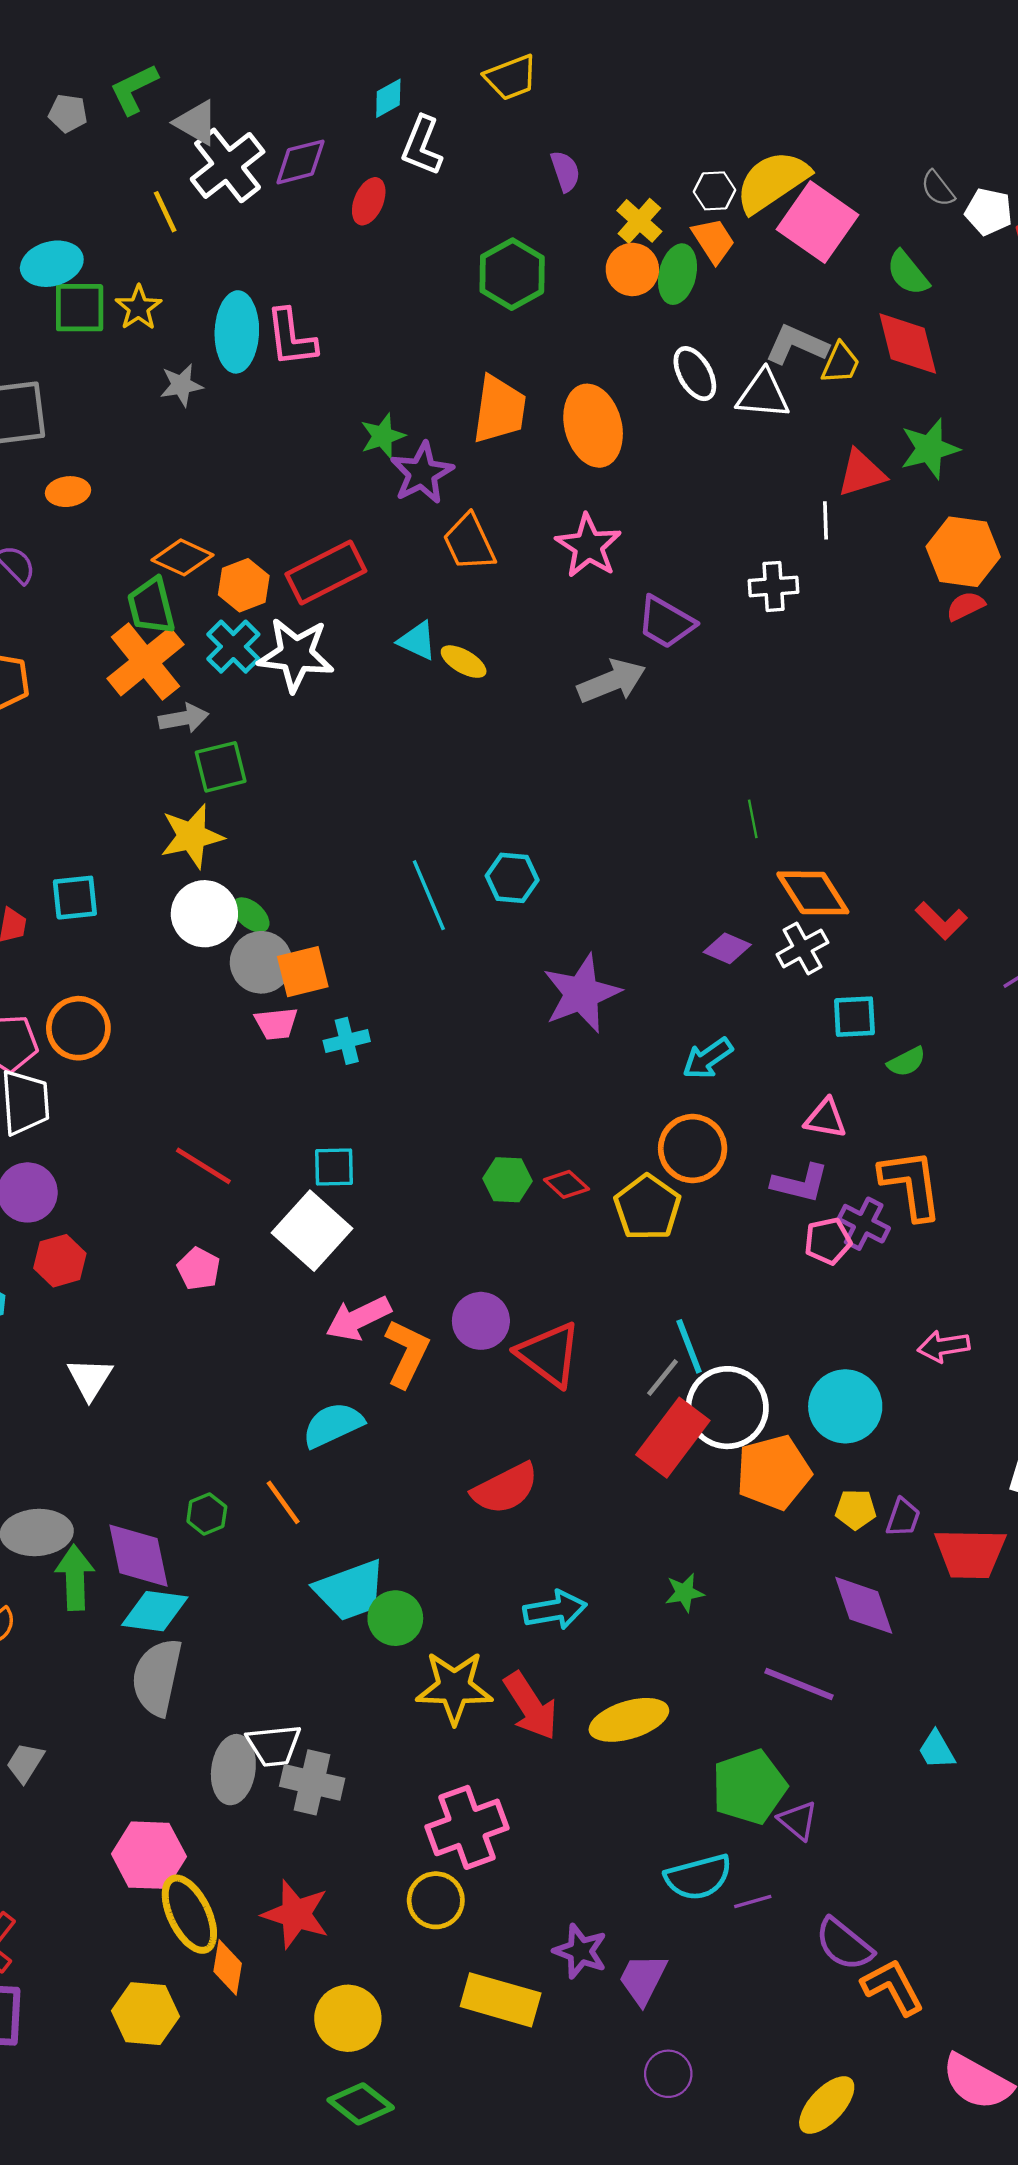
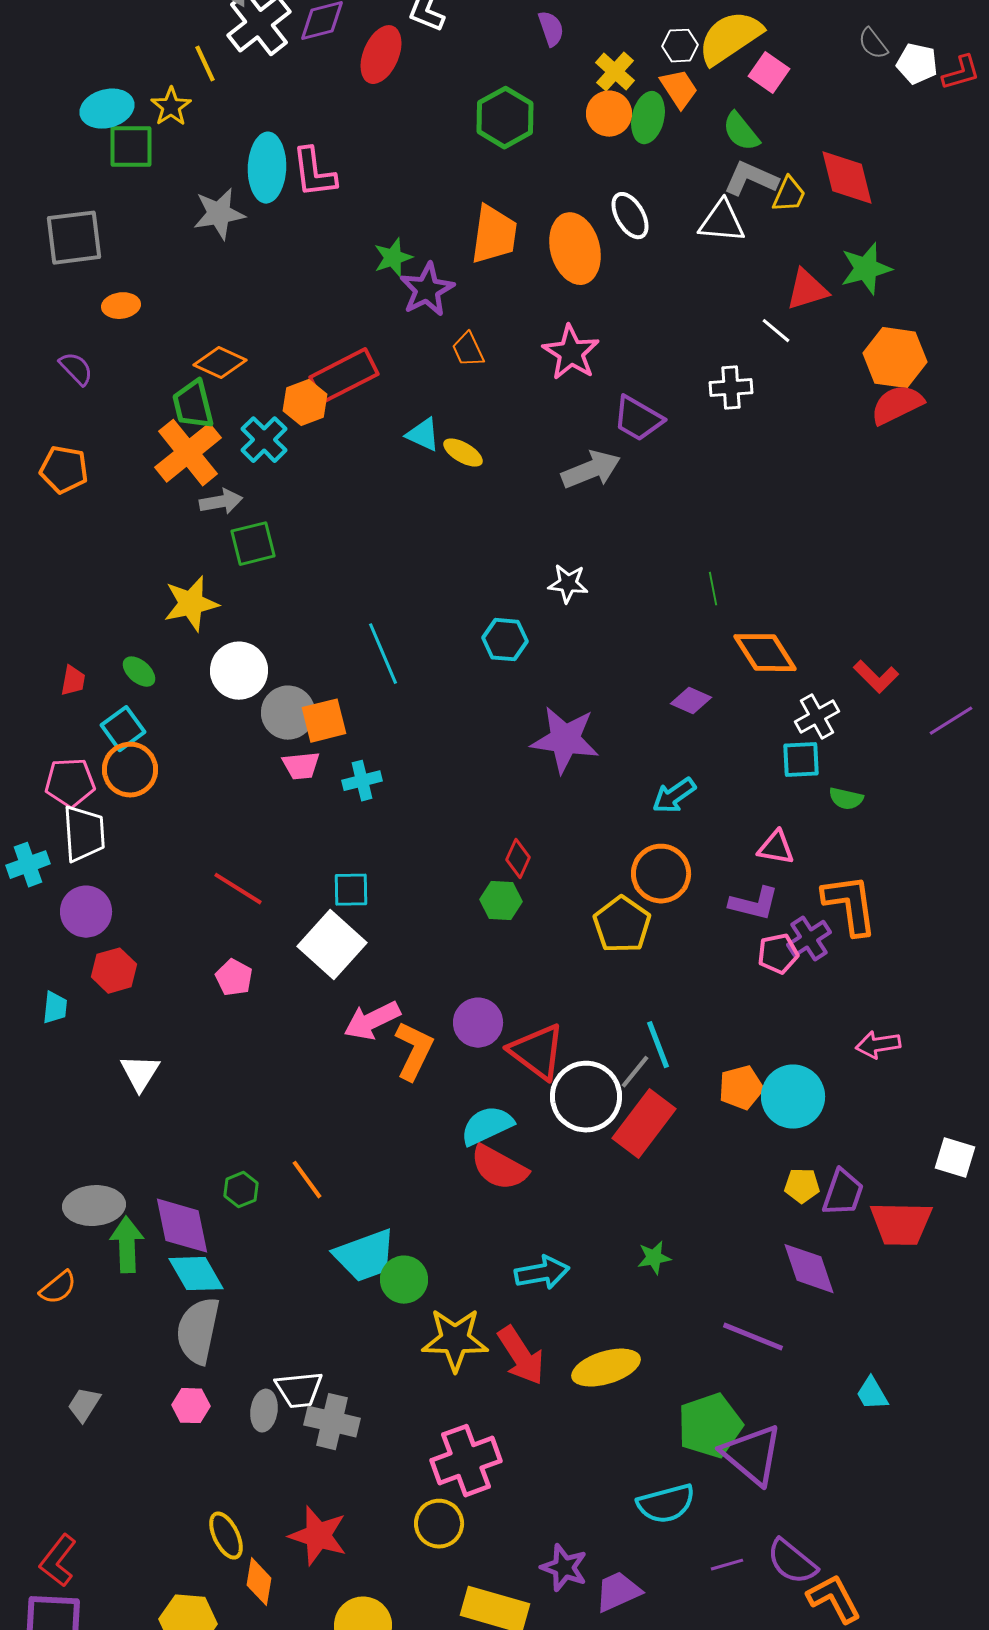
red ellipse: (369, 201) -> (381, 55), size x1.4
pink square: (817, 222) -> (769, 73), size x0.6
green semicircle: (908, 273) -> (741, 132), moved
yellow star: (139, 308) -> (171, 107), moved
white ellipse: (695, 374) -> (630, 216), moved
gray star: (181, 385) -> (219, 214), size x1.4
white line: (826, 520) -> (776, 331), turned -48
orange trapezoid: (469, 542) -> (468, 350), size x0.7
orange hexagon: (244, 585) -> (305, 403), moved
red semicircle: (965, 606) -> (897, 405), size x1.6
white star: (296, 655) -> (568, 584), moved, size x0.6
yellow star: (192, 836) -> (191, 604), moved
cyan line: (429, 895) -> (383, 654), moved
cyan square: (75, 898) -> (123, 729), moved, turned -30
green ellipse: (251, 915) -> (139, 672), moved
white cross: (802, 948) -> (817, 717), moved
purple star: (582, 994) -> (565, 740), turned 30
green semicircle: (907, 1062) -> (846, 799), turned 40
red diamond: (566, 1184) -> (518, 859), moved, turned 72
purple cross: (864, 1224) -> (809, 939), turned 30
white circle: (727, 1408) -> (586, 1097), moved
cyan semicircle: (333, 1425) -> (487, 1126), moved
orange pentagon: (774, 1472) -> (741, 1088), moved, size x0.7
red semicircle: (505, 1489) -> (499, 1168), turned 56
purple trapezoid: (903, 1517) -> (843, 1193), size x1.4
cyan diamond: (155, 1611) -> (196, 1274), turned 52
gray ellipse: (233, 1770) -> (264, 1411), size x0.7
purple triangle: (798, 1820) -> (752, 1455), size x1.8
pink hexagon: (149, 1855) -> (191, 1406), moved, size x0.6
purple line: (753, 1901) -> (727, 1565), moved
yellow ellipse: (189, 1914) -> (226, 1536), size x0.7
purple trapezoid: (643, 1979) -> (618, 1592), turned 39

